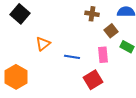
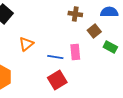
pink rectangle: (103, 55) -> (75, 52), moved
red square: (93, 80) -> (57, 80), moved

